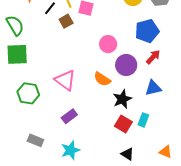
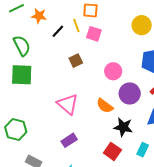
brown square: (66, 21) -> (76, 61), moved
green hexagon: (28, 93) -> (16, 129), moved
black star: (122, 99) -> (123, 127), turned 30
red square: (123, 124) -> (112, 151), moved

